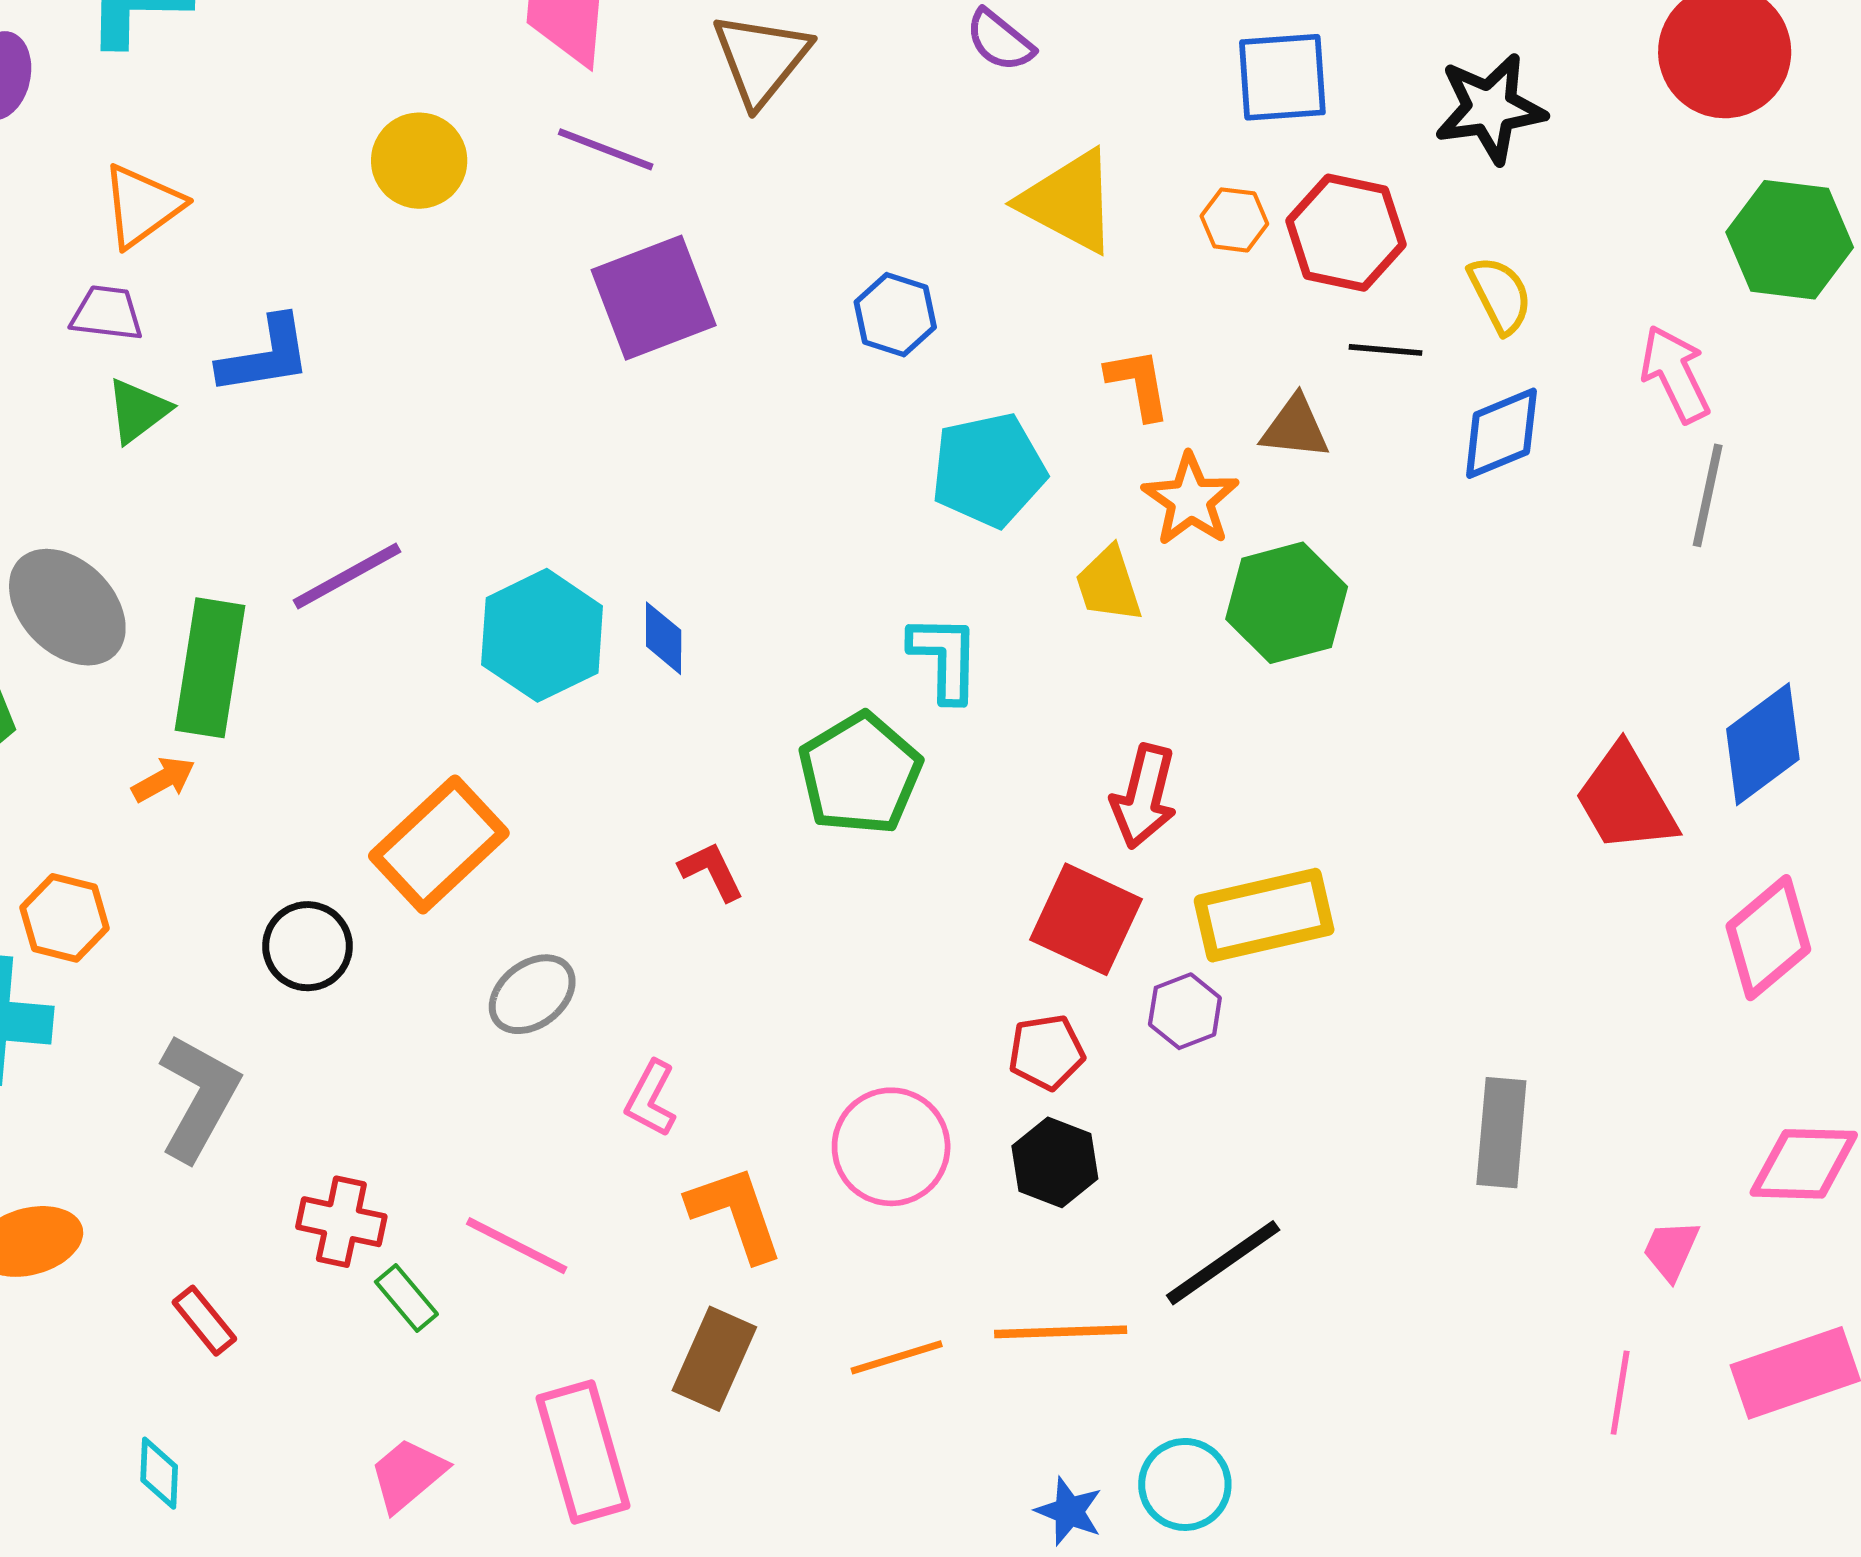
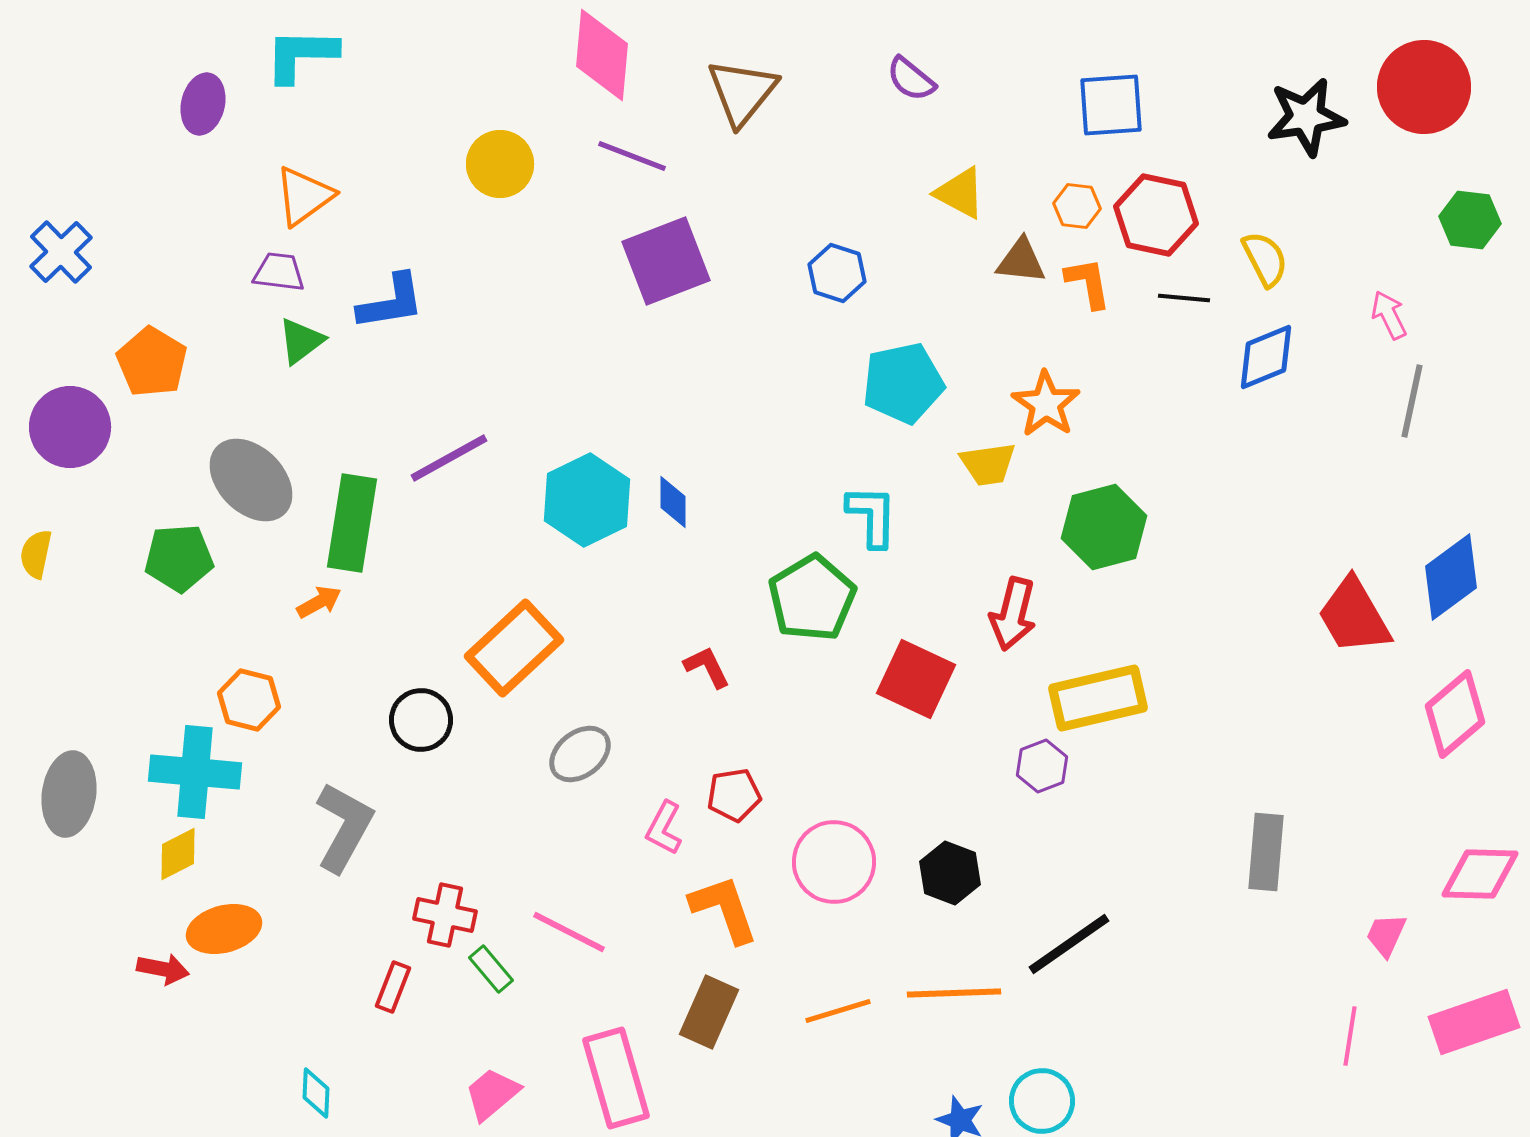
black star: (1490, 108) -> (1306, 117), moved
yellow triangle: (1069, 202) -> (960, 193), size x0.7
green hexagon: (1790, 240) -> (1470, 220), size x0.7
pink arrow: (1675, 374) -> (1389, 315), size x0.7
orange L-shape: (1138, 384) -> (1088, 283), moved
brown triangle: (1295, 428) -> (1021, 261), moved
yellow trapezoid: (1109, 584) -> (988, 464), turned -80
green hexagon: (1287, 603) -> (1104, 527), moved
red square: (1086, 919) -> (916, 679), moved
red pentagon: (1046, 1052) -> (734, 795), moved
red rectangle: (204, 1321) -> (393, 987), moved, turned 60

